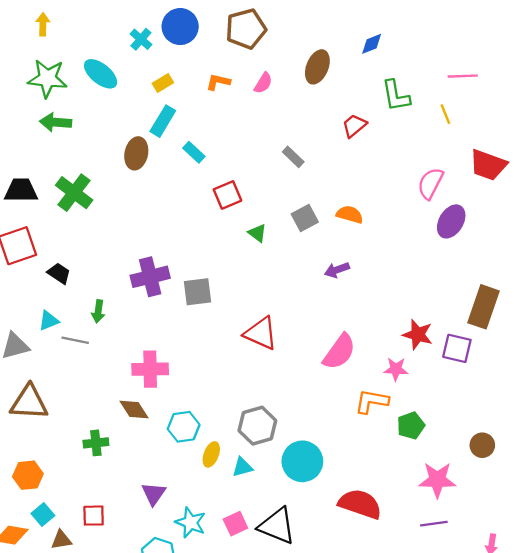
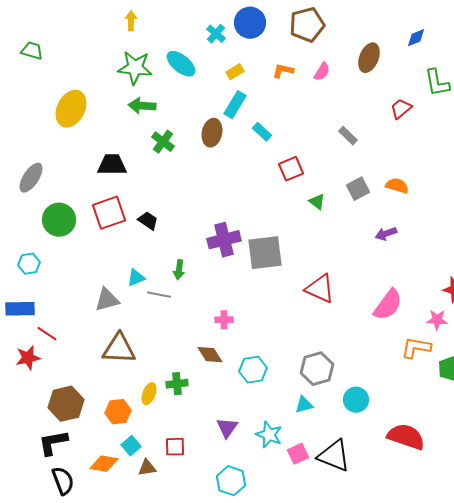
green cross: (74, 193) -> (163, 142), moved, size x0.7
black trapezoid: (59, 273) -> (148, 221), moved
gray square: (197, 292) -> (265, 253), size x1.4
pink cross: (150, 369) -> (224, 320), size x0.6
yellow ellipse: (211, 454) -> (149, 394), moved
cyan circle: (302, 461) -> (356, 400), size x0.7
cyan star: (191, 522) -> (269, 435), moved

